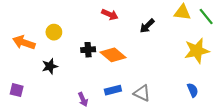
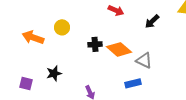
black star: (50, 66) -> (54, 73), moved
blue rectangle: (113, 90) -> (133, 83), moved
gray triangle: (142, 93) -> (144, 60), moved

